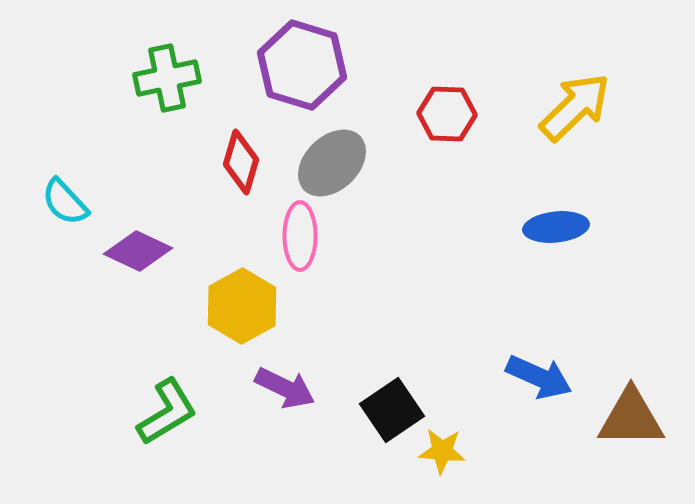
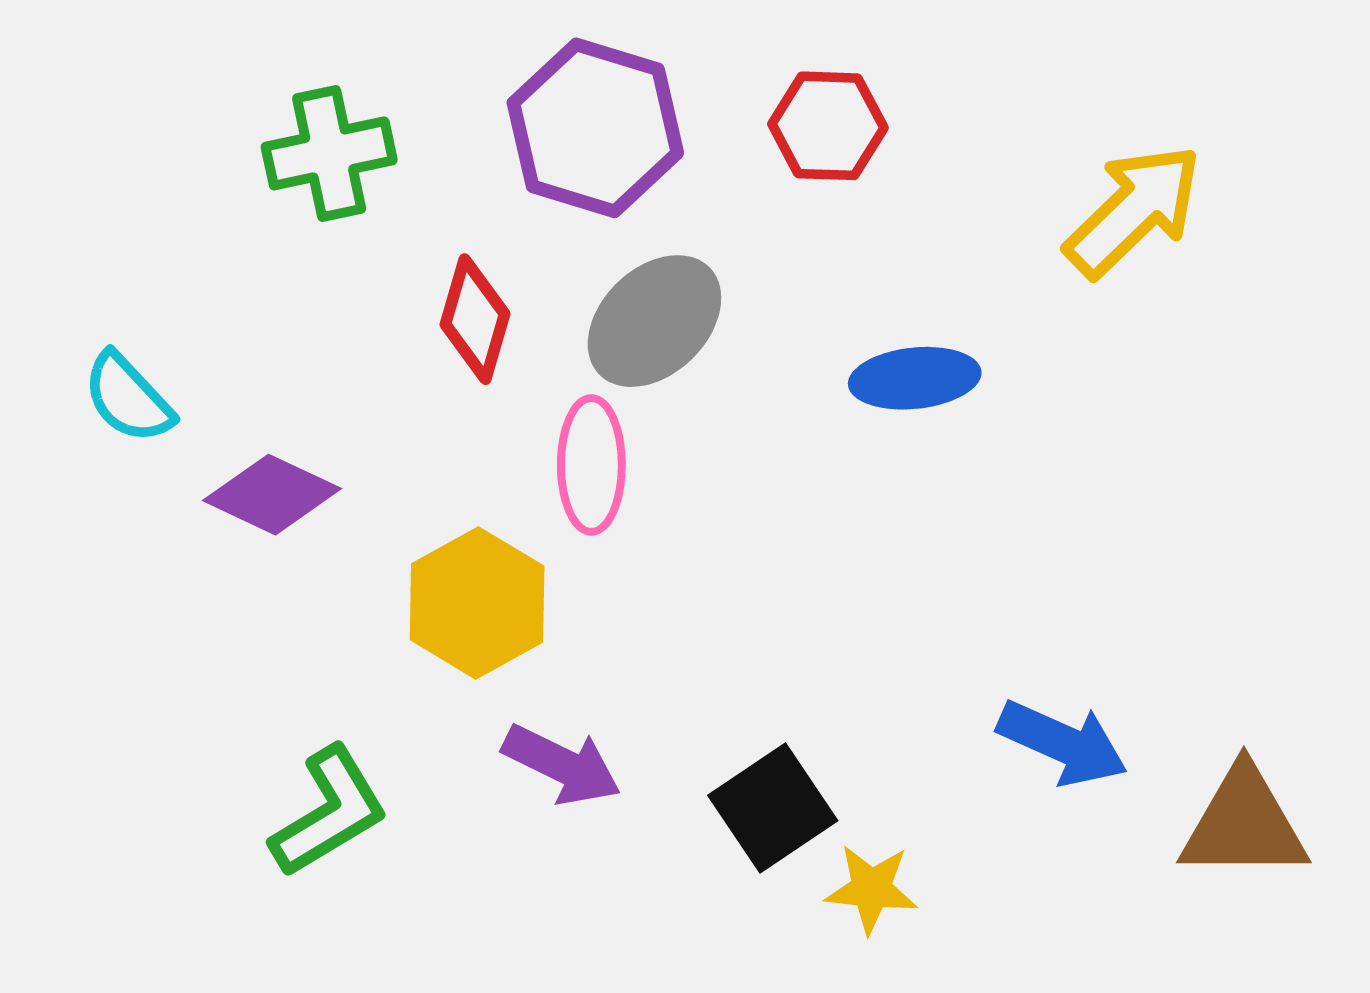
red hexagon: (447, 114) -> (828, 126), moved
blue ellipse: (556, 227) -> (915, 378), moved

